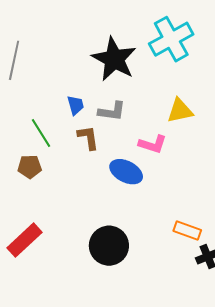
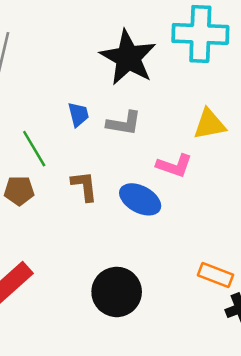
cyan cross: (171, 39) -> (200, 34), turned 30
brown L-shape: (88, 138) -> (84, 186), moved

